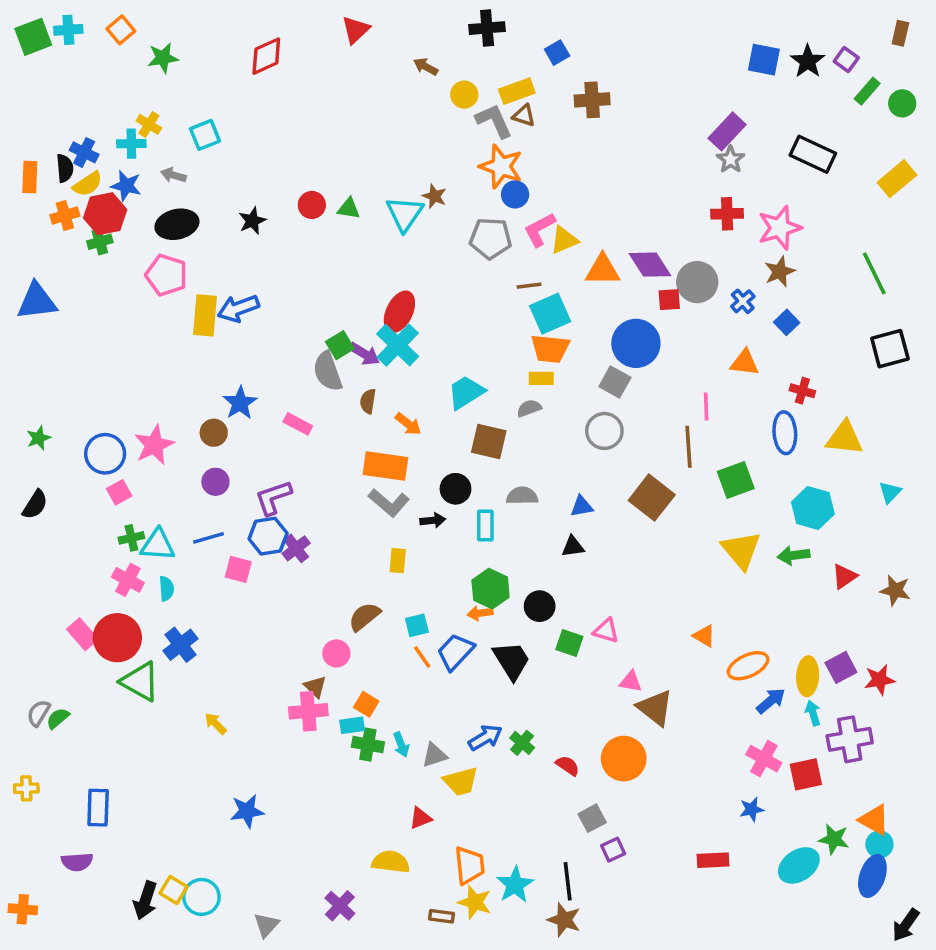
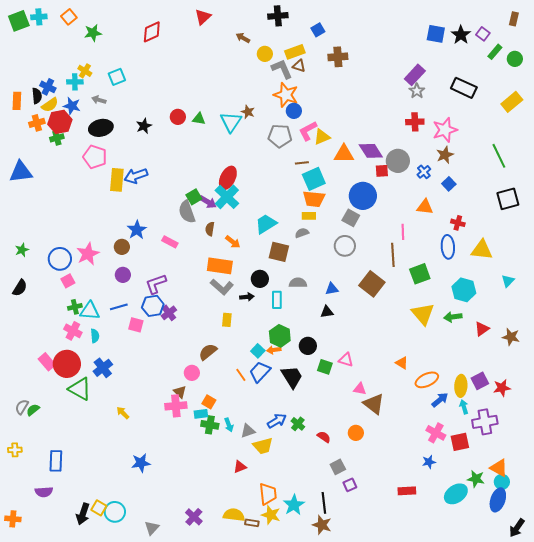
cyan square: (417, 625) -> (258, 351), moved, turned -32
orange circle: (624, 759) -> (356, 433), size x0.6
yellow semicircle: (391, 862) -> (234, 515), moved

